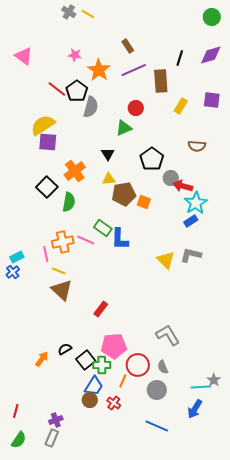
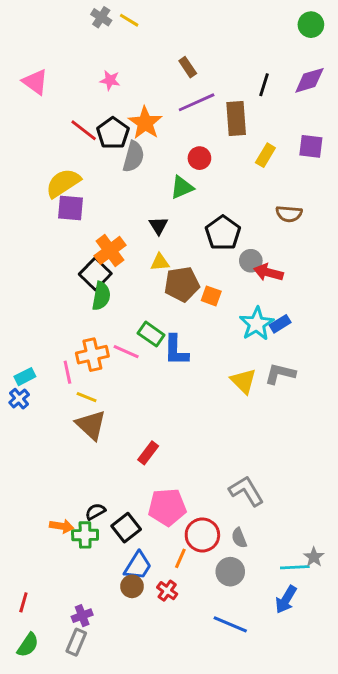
orange star: (99, 70) -> (145, 123), moved
black square: (47, 187) -> (95, 274), moved
cyan star: (196, 203) -> (257, 324), moved
orange arrow: (42, 359) -> (62, 526), turned 63
green cross: (102, 365) -> (85, 535), moved

